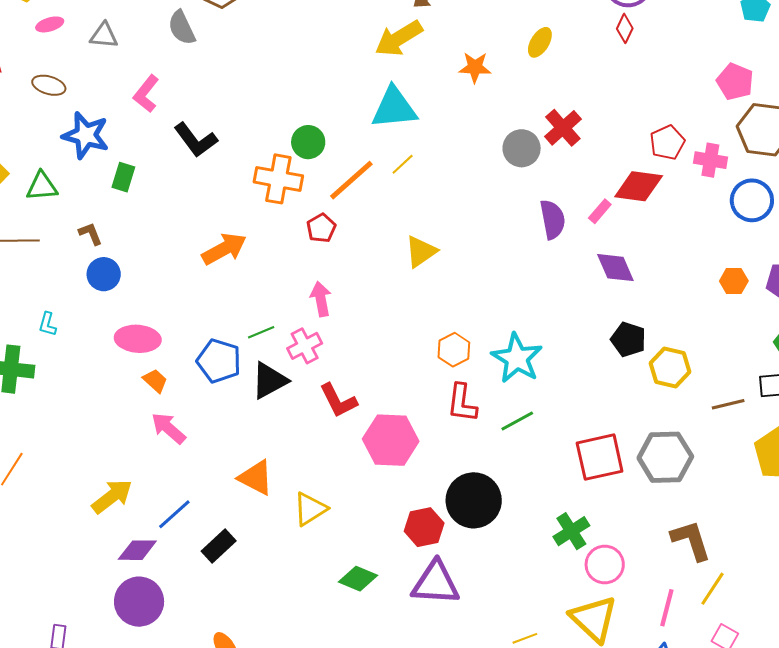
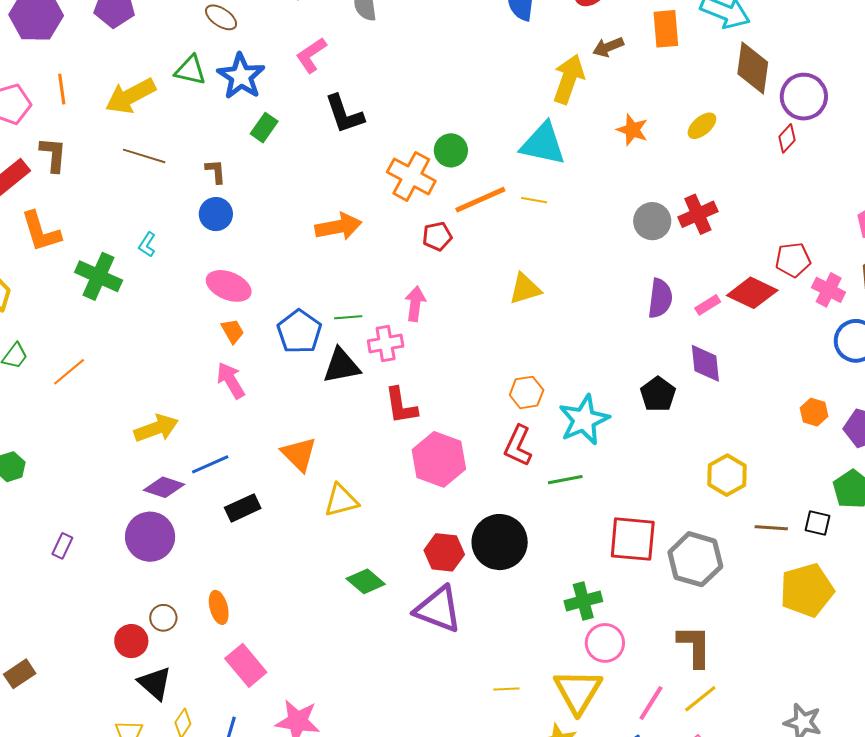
yellow arrow: (399, 38) -> (569, 79), turned 123
yellow line: (403, 164) -> (534, 200), turned 35
green triangle: (42, 186) -> (190, 70), moved
black pentagon: (628, 339) -> (658, 394), moved

